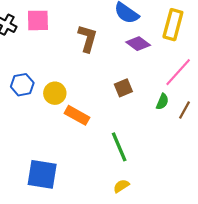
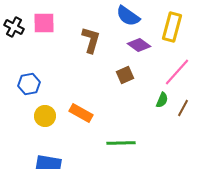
brown square: (123, 88) -> (125, 75), moved
yellow circle: (55, 93) -> (45, 116), moved
green line: (119, 147) -> (121, 143), turned -68

